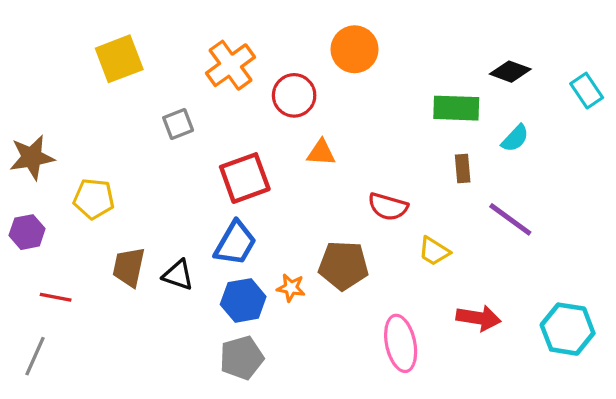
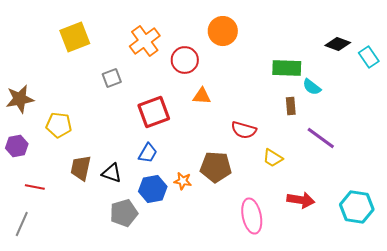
black diamond: (510, 72) -> (338, 44), moved
cyan semicircle: (515, 138) -> (312, 87), moved, turned 84
blue trapezoid: (235, 243) -> (148, 153), size x0.7
gray pentagon: (242, 358) -> (124, 213), moved

